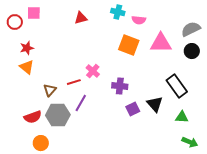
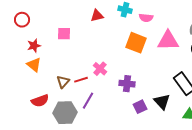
pink square: (34, 13) -> (64, 34), moved
red triangle: (81, 18) -> (97, 16), moved
brown triangle: (50, 90) -> (63, 82), moved
red semicircle: (33, 117) -> (40, 101), moved

